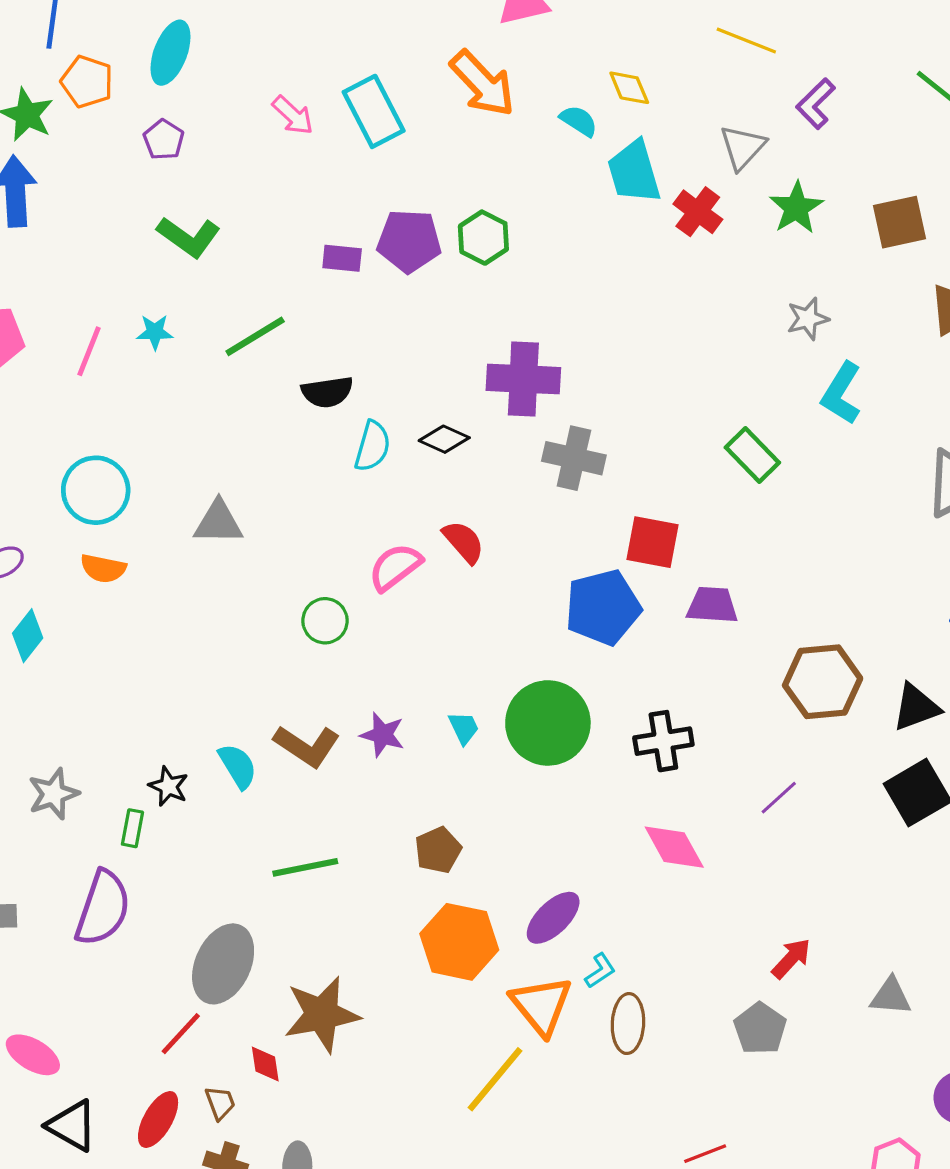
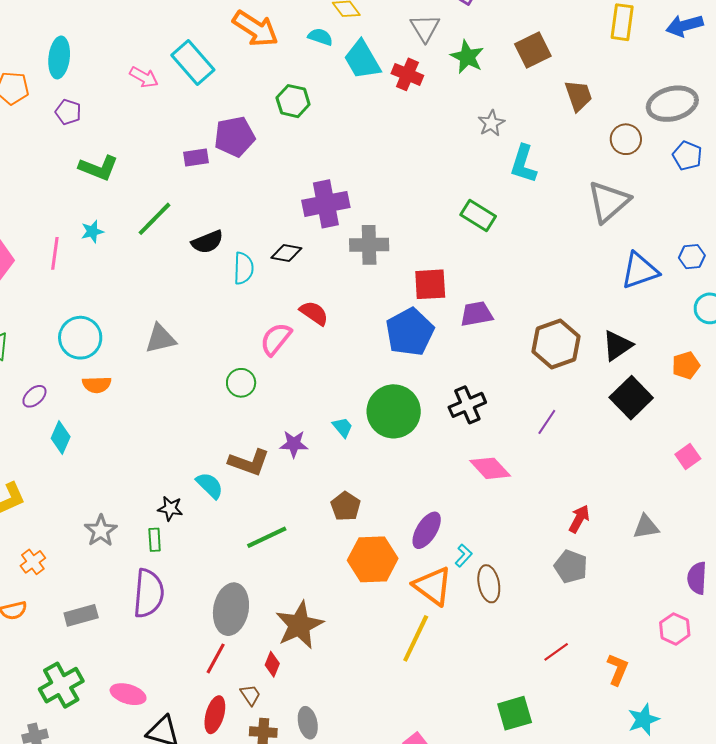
green hexagon: (483, 238) -> (293, 101), moved
red diamond: (265, 1064) -> (272, 664), turned 45

